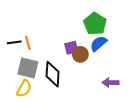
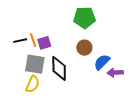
green pentagon: (95, 24) -> (84, 18), moved, turned -30
blue semicircle: (98, 44) -> (102, 62), moved
purple square: (71, 48) -> (44, 43), moved

